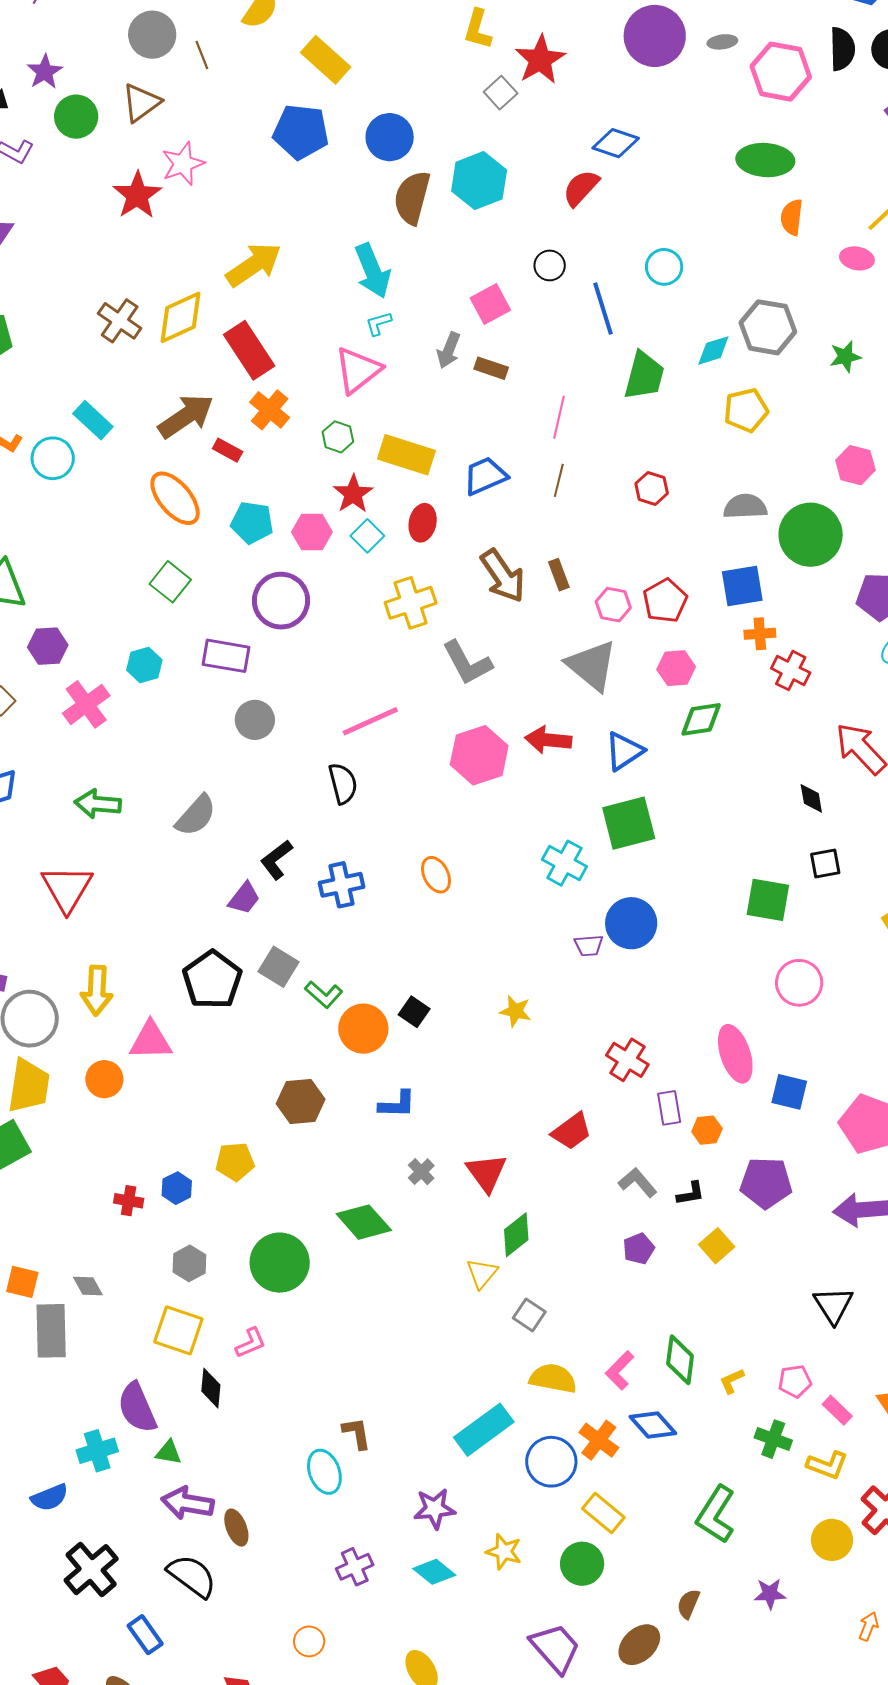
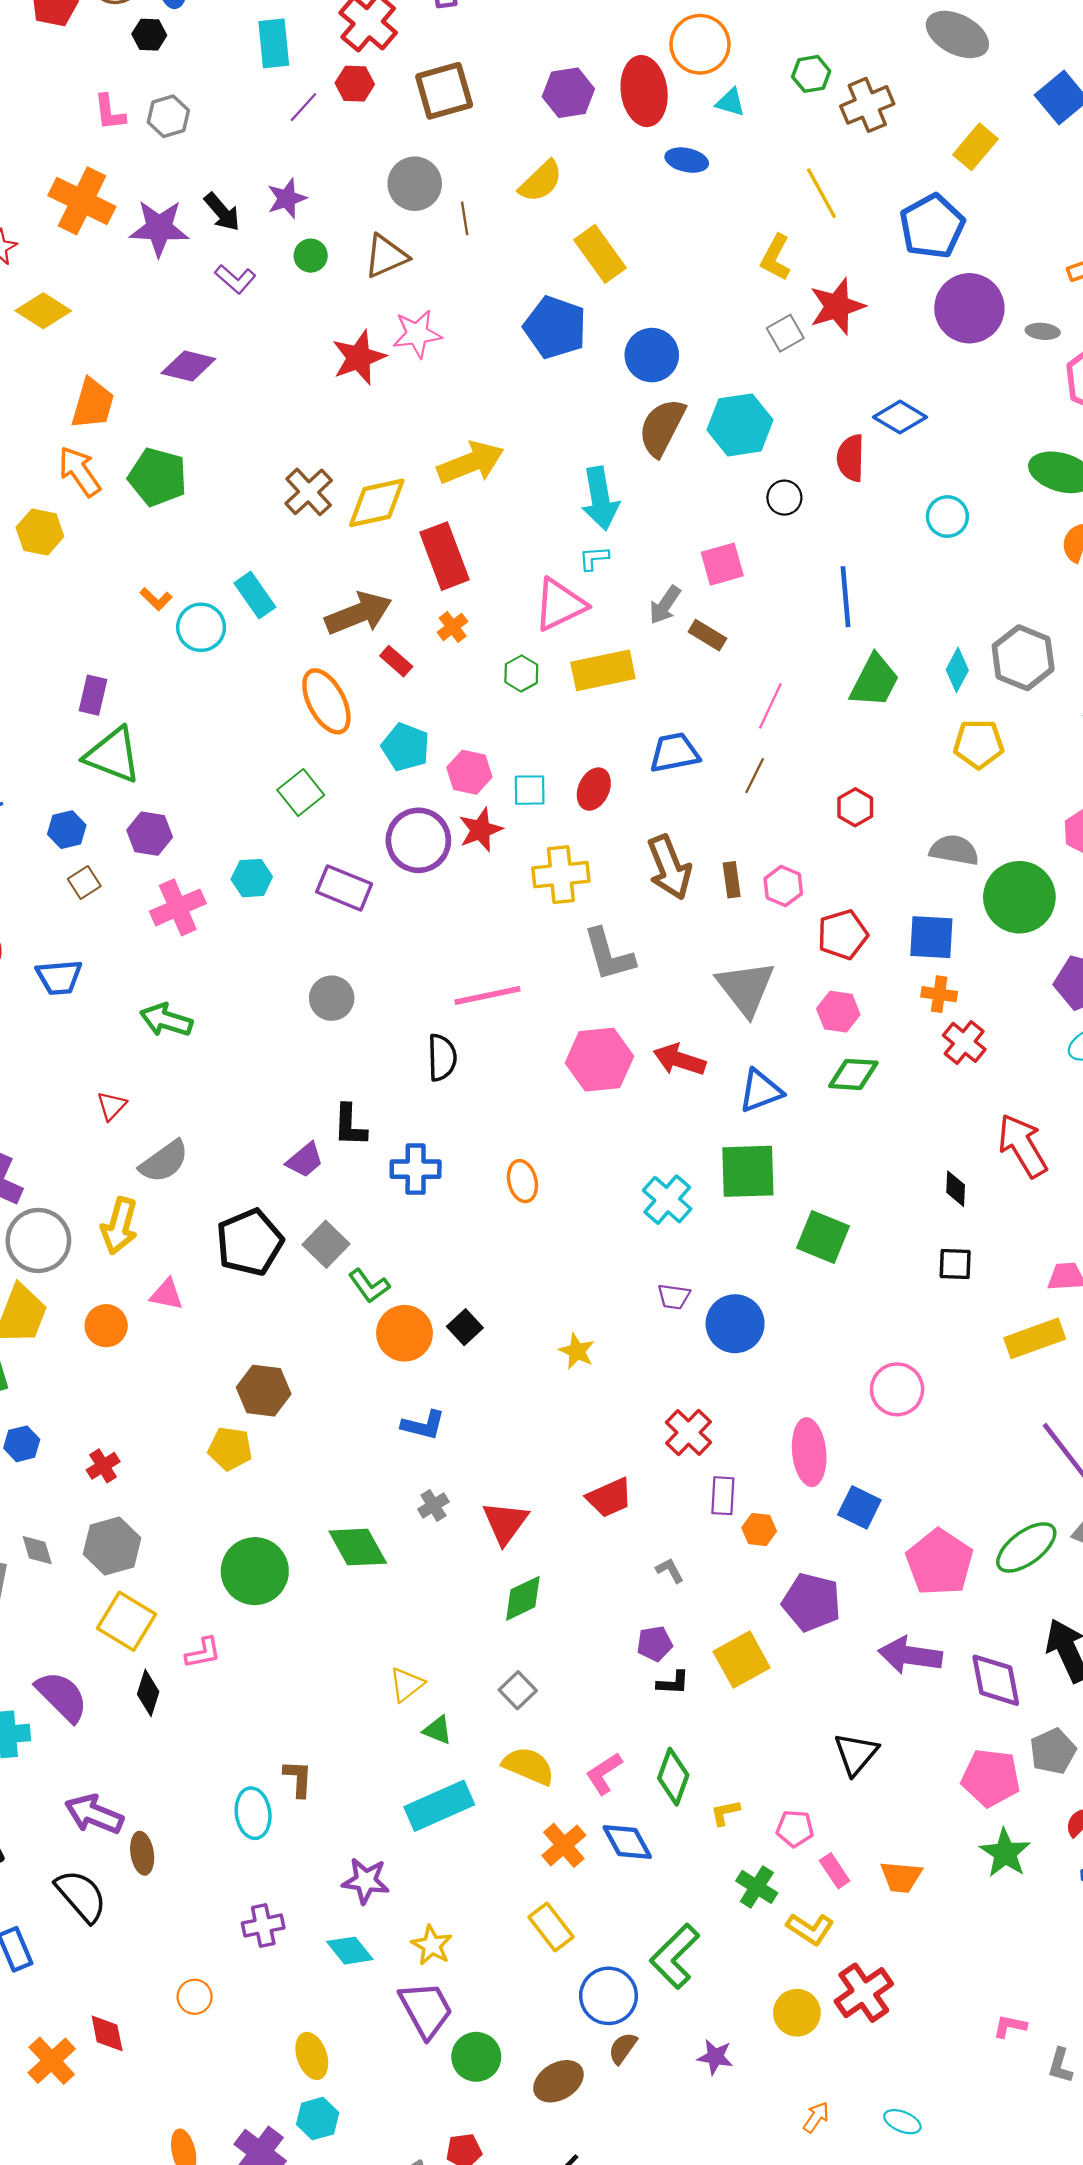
green circle: (76, 117) -> (311, 256), size x0.7
red semicircle: (581, 188) -> (851, 458), turned -54
black circle: (550, 265) -> (784, 498), moved
cyan circle: (664, 267) -> (947, 517), moved
cyan diamond: (713, 350) -> (957, 670), turned -57
orange cross: (270, 410) -> (453, 627), size x0.7
yellow rectangle: (406, 455) -> (603, 670), moved, turned -42
red star: (353, 494) -> (480, 830), moved
cyan square: (367, 536) -> (530, 790), turned 32
pink hexagon: (613, 605) -> (783, 886), moved
gray circle: (255, 720) -> (332, 998), moved
gray semicircle: (196, 816) -> (164, 1161), moved
black L-shape: (276, 860) -> (350, 1125), turned -63
red triangle: (67, 888) -> (112, 1106), size x0.5
green square: (768, 900) -> (823, 1237), moved
blue circle: (631, 923) -> (735, 1324), moved
pink triangle: (151, 1041) -> (167, 1294), size x0.7
brown hexagon: (301, 1102) -> (264, 1391), moved
gray L-shape: (638, 1182) -> (670, 1570), size x0.7
blue hexagon: (177, 1188) -> (22, 1444), moved
black L-shape: (691, 1194) -> (673, 1683), moved
red cross: (129, 1201) -> (103, 1466), turned 36
yellow square: (717, 1246) -> (742, 1660), size x1.4
gray hexagon: (189, 1263) -> (112, 1546), moved, size x1.4
yellow triangle: (482, 1273) -> (406, 1684), moved
purple semicircle: (137, 1408) -> (62, 1696), turned 146
green triangle: (169, 1452) -> (438, 1730), moved
blue circle: (551, 1462) -> (608, 1996), moved
green circle: (582, 1564) -> (476, 2057), moved
purple trapezoid: (555, 1648) -> (426, 2010), moved

